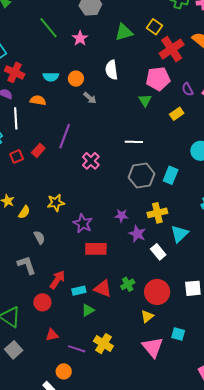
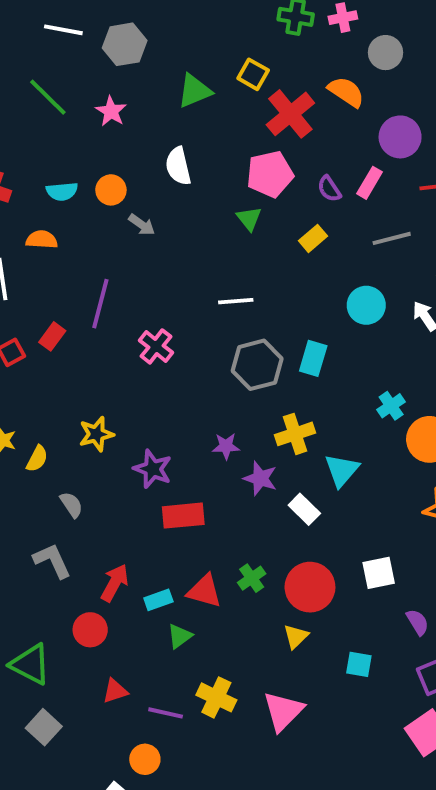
pink triangle: (153, 347) -> (283, 711), moved, turned 30

